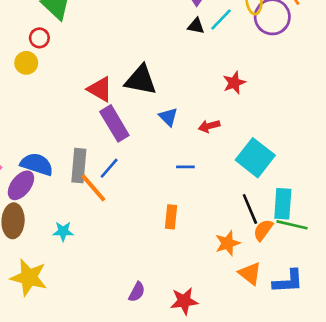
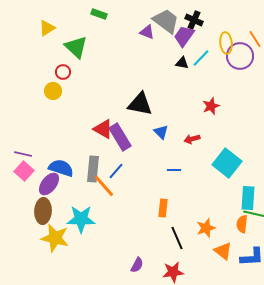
red triangle: (100, 89) -> (103, 129), moved
black line: (250, 209) -> (177, 238), moved
orange semicircle: (263, 230) -> (242, 224), moved, turned -30
cyan star: (63, 231) -> (81, 219), size x1.8
yellow star: (29, 277) -> (55, 238), moved

